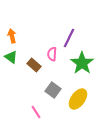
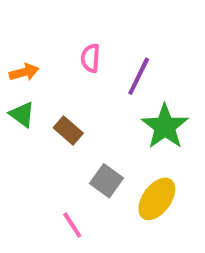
orange arrow: (12, 36) -> (24, 72), turned 88
pink semicircle: (52, 54) -> (90, 58), moved

